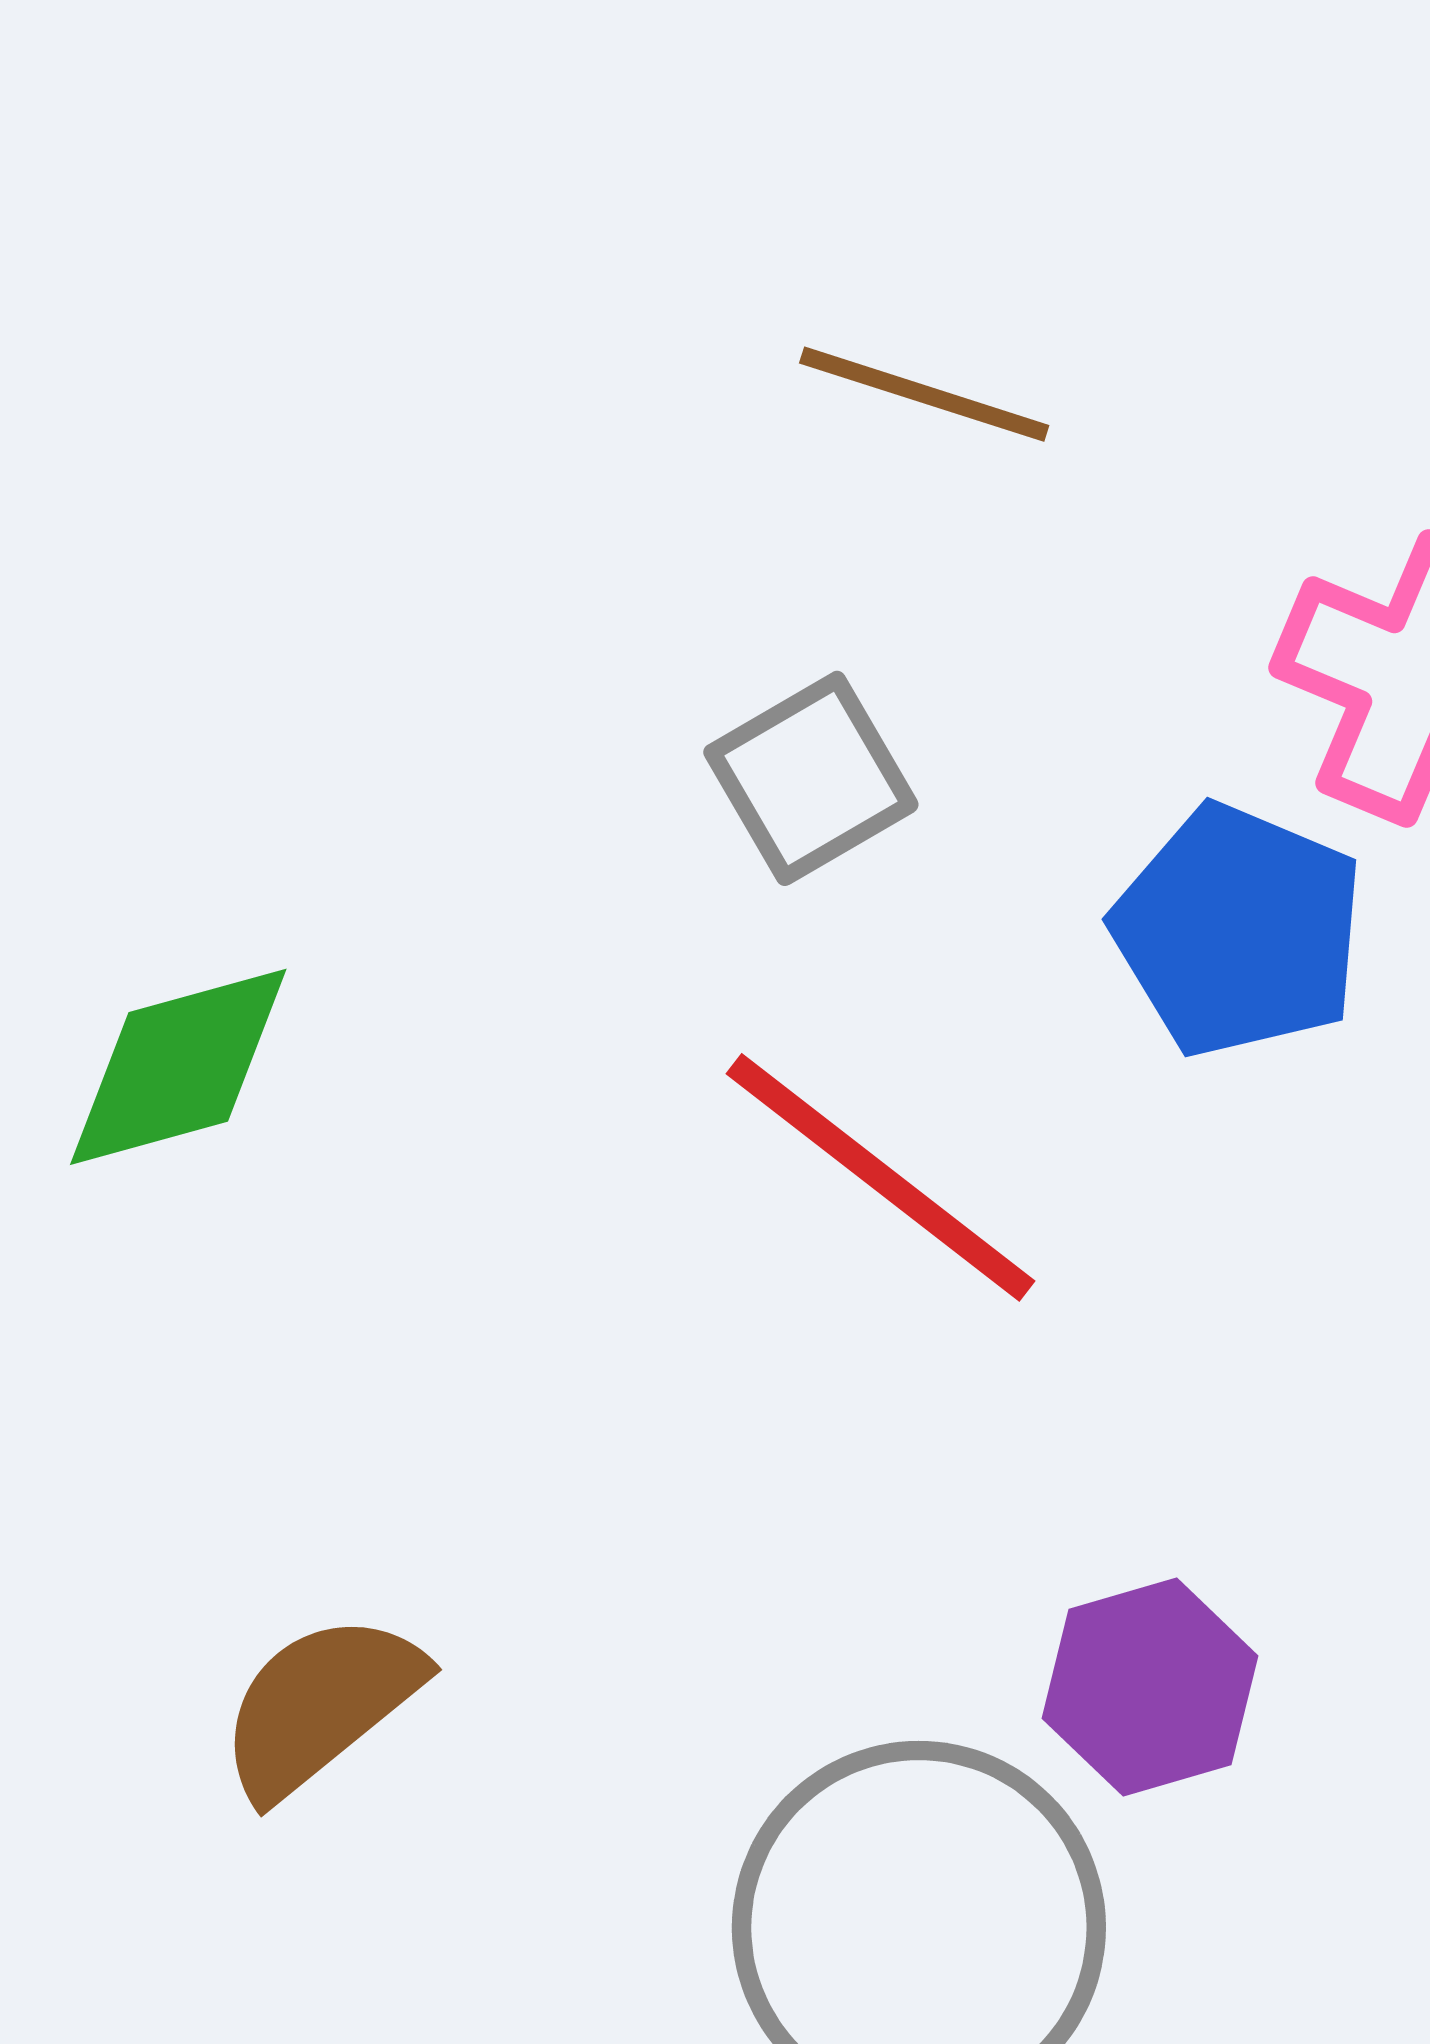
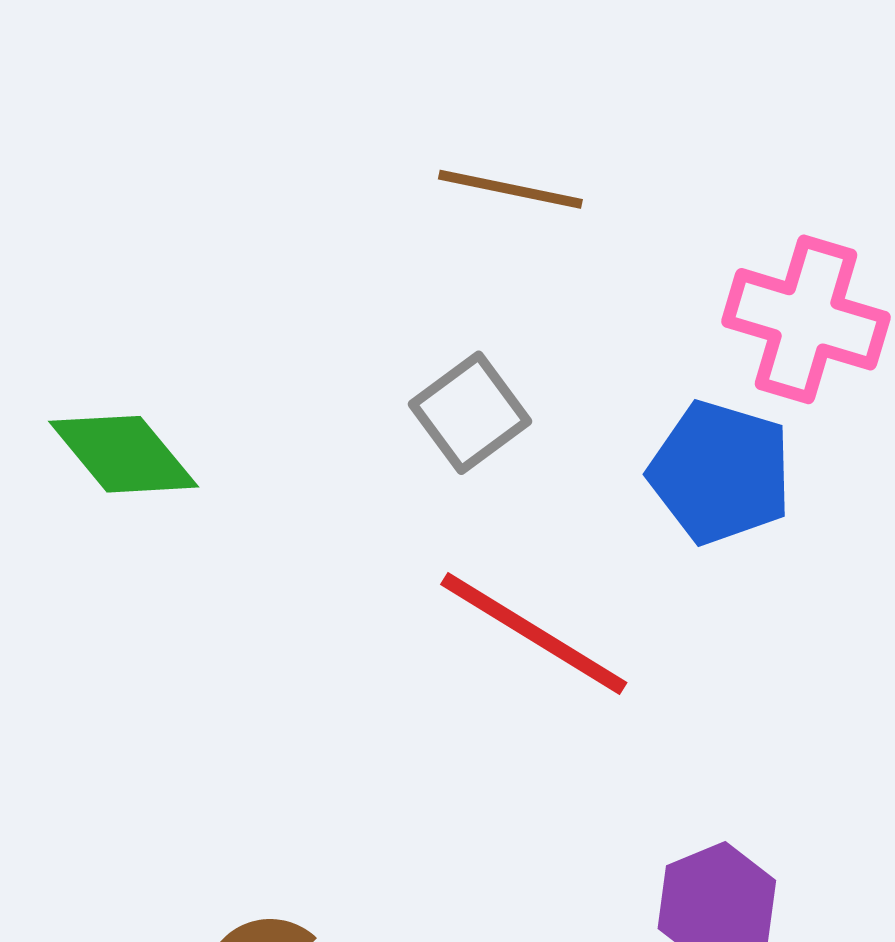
green diamond: (178, 1067) -> (124, 454), moved, turned 72

